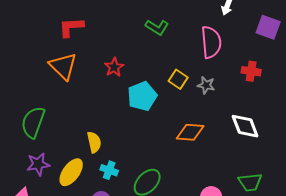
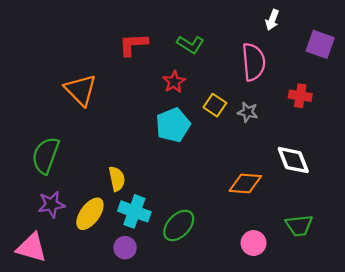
red L-shape: (71, 27) -> (133, 44), moved
red star: (114, 67) -> (174, 82), moved
orange diamond: (190, 132) -> (245, 183), moved
cyan cross: (109, 170) -> (134, 211), size x1.5

